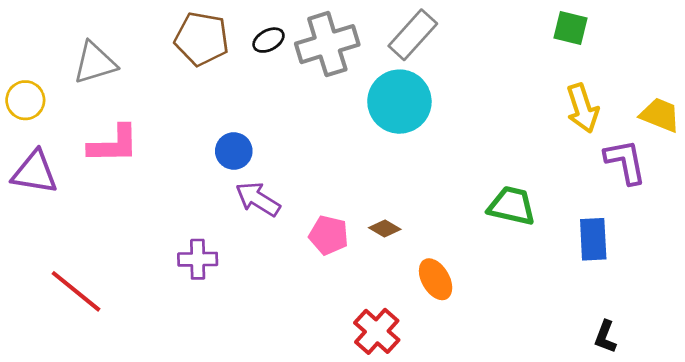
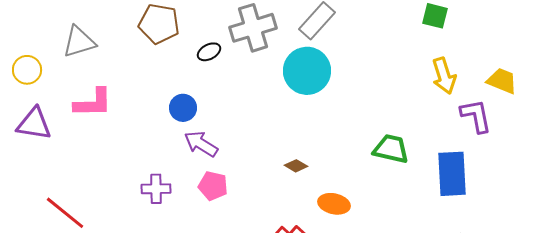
black ellipse: (269, 40) -> (209, 52), moved
pink pentagon: (329, 235) -> (213, 186), moved
blue rectangle: (593, 239) -> (452, 174), size x1.4
orange ellipse: (436, 279) -> (334, 204), turned -48

